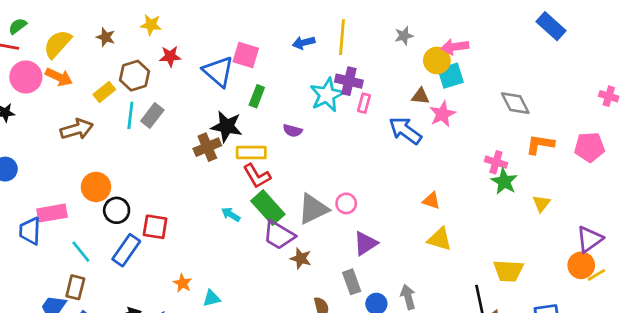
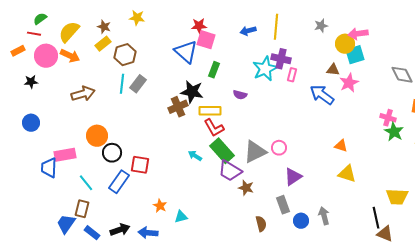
red star: (170, 56) -> (199, 26), moved
yellow rectangle: (104, 92) -> (103, 44), moved

